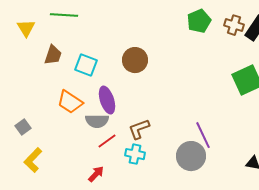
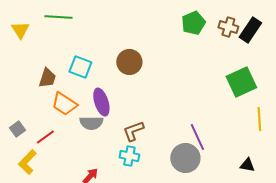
brown trapezoid: (53, 55) -> (47, 78), moved
red line: (107, 141) -> (45, 137), moved

